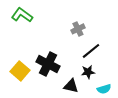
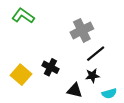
gray cross: (78, 29) -> (82, 30), size x1.5
black cross: (48, 64) -> (50, 67), size x0.7

